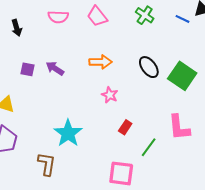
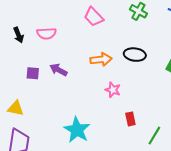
pink semicircle: (58, 17) -> (47, 33), moved
black ellipse: (149, 67) -> (135, 55), moved, turned -40
red rectangle: (125, 127) -> (130, 119), turned -40

